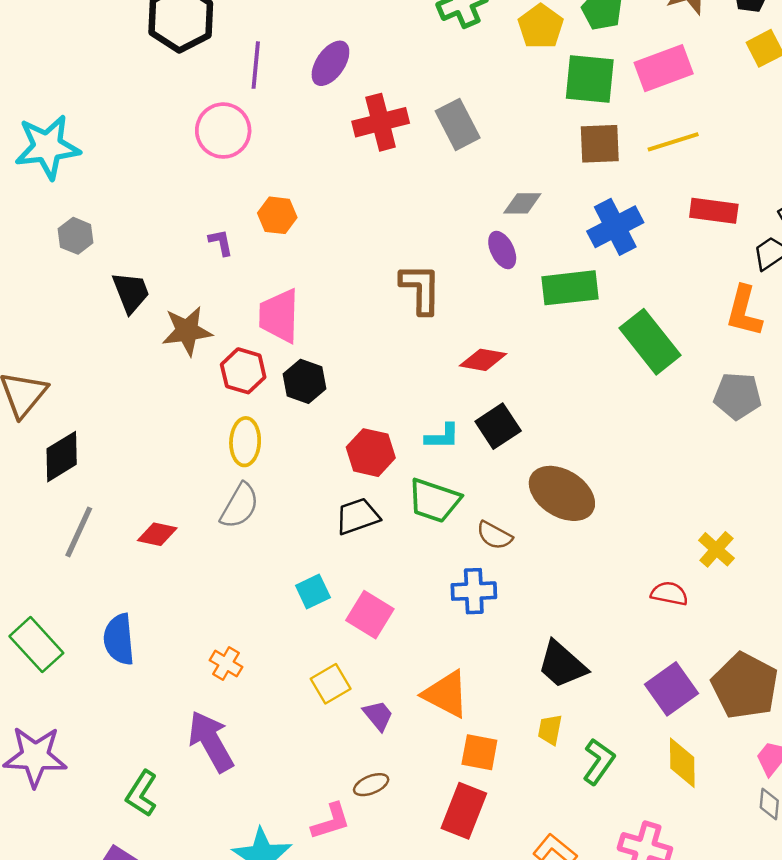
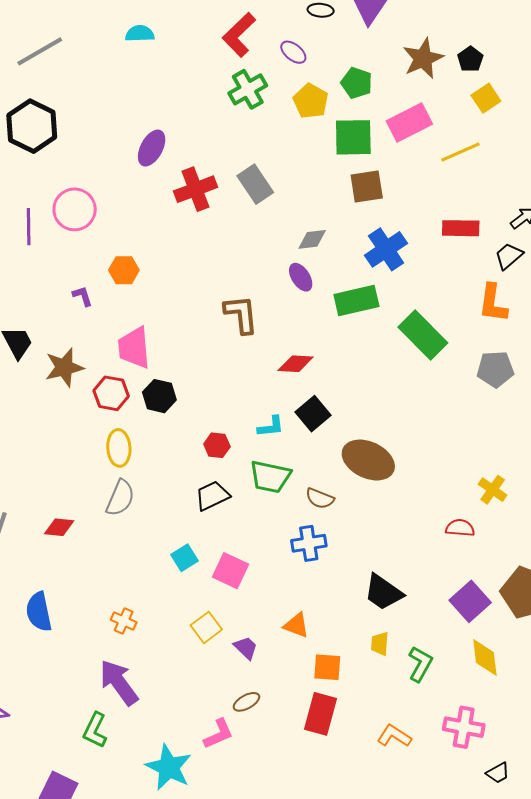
purple line: (256, 65) -> (29, 227), moved
yellow line: (673, 142) -> (461, 152), moved
red hexagon: (371, 453) -> (217, 445), size x0.7
orange triangle: (446, 694) -> (296, 625), size x0.7
green L-shape: (142, 794) -> (95, 730), moved

